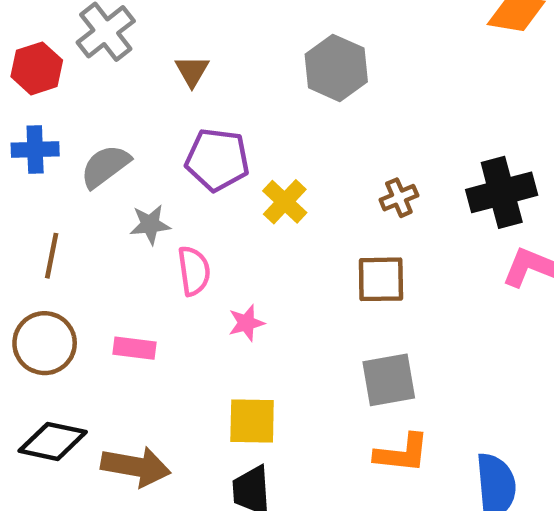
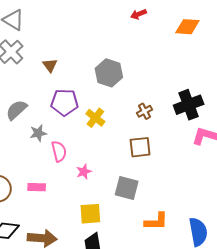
gray hexagon: (336, 68) -> (109, 73), moved
gray square: (389, 380) -> (127, 188), moved, turned 30

